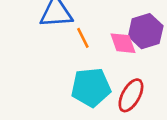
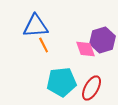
orange line: (83, 38) -> (44, 45), moved

